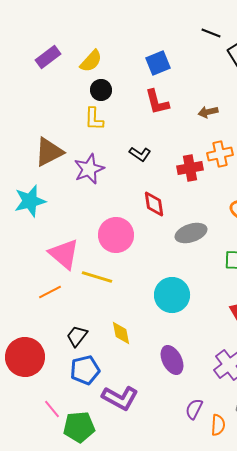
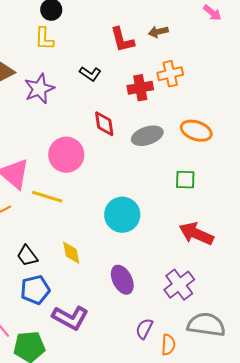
red L-shape: (157, 102) -> (122, 40), moved
gray ellipse: (191, 233) -> (147, 136), moved
black trapezoid: (77, 336) -> (27, 256), turned -75

